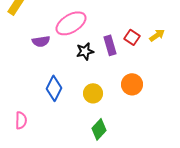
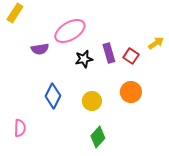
red square: (132, 37) -> (131, 56), moved

